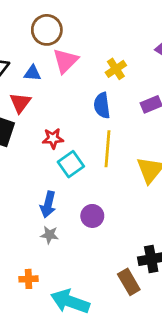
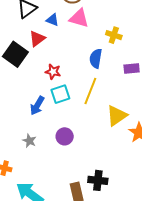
pink triangle: (65, 61) -> (79, 18), turned 45
yellow cross: (116, 69) -> (114, 35), turned 35
blue arrow: (48, 204) -> (37, 106), moved

